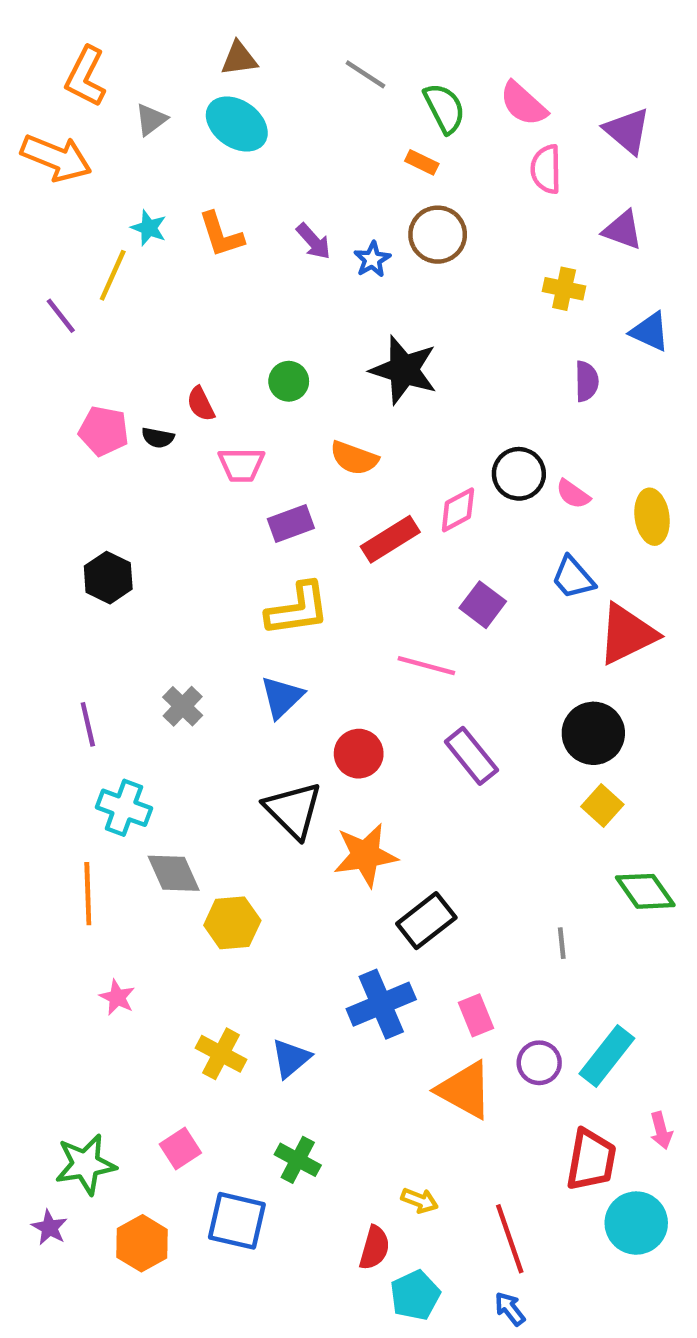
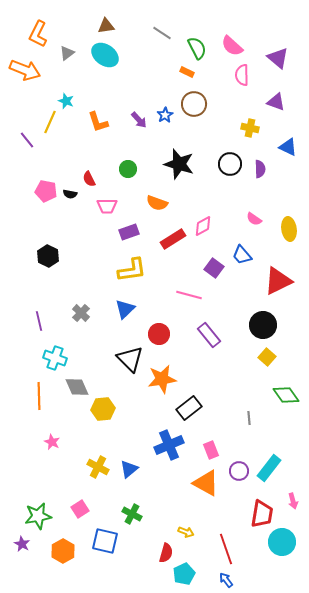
orange L-shape: (221, 235) -> (98, 122), moved
purple arrow: (314, 241) -> (139, 120), moved
black circle: (519, 474) -> (230, 164), moved
blue trapezoid: (573, 578) -> (242, 255), moved

